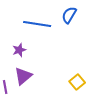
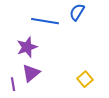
purple star: (19, 50) -> (27, 47), size x1.5

